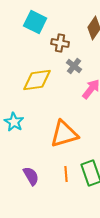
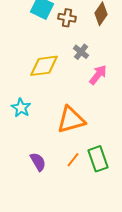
brown cross: (60, 43) -> (67, 18), moved
orange line: (66, 174) -> (73, 160), turned 42

